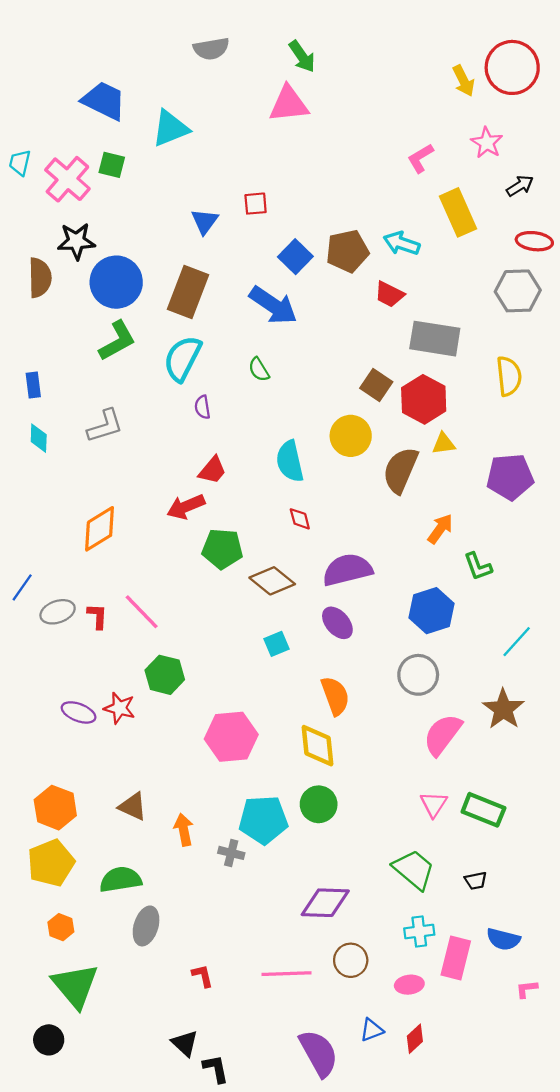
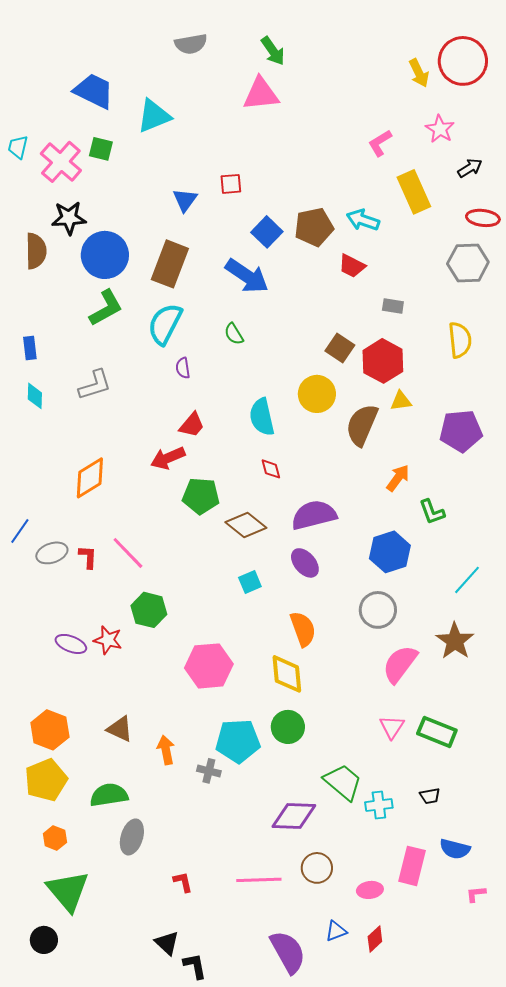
gray rectangle: (435, 339) -> (393, 306), size x0.5
green trapezoid: (414, 870) -> (343, 782), moved
cyan cross: (419, 932) -> (379, 805), moved

